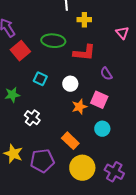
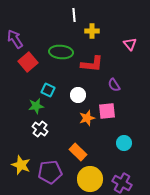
green star: (12, 95) -> (36, 106), moved
pink square: (99, 100) -> (107, 111), turned -30
cyan circle: (102, 129) -> (124, 143), moved

